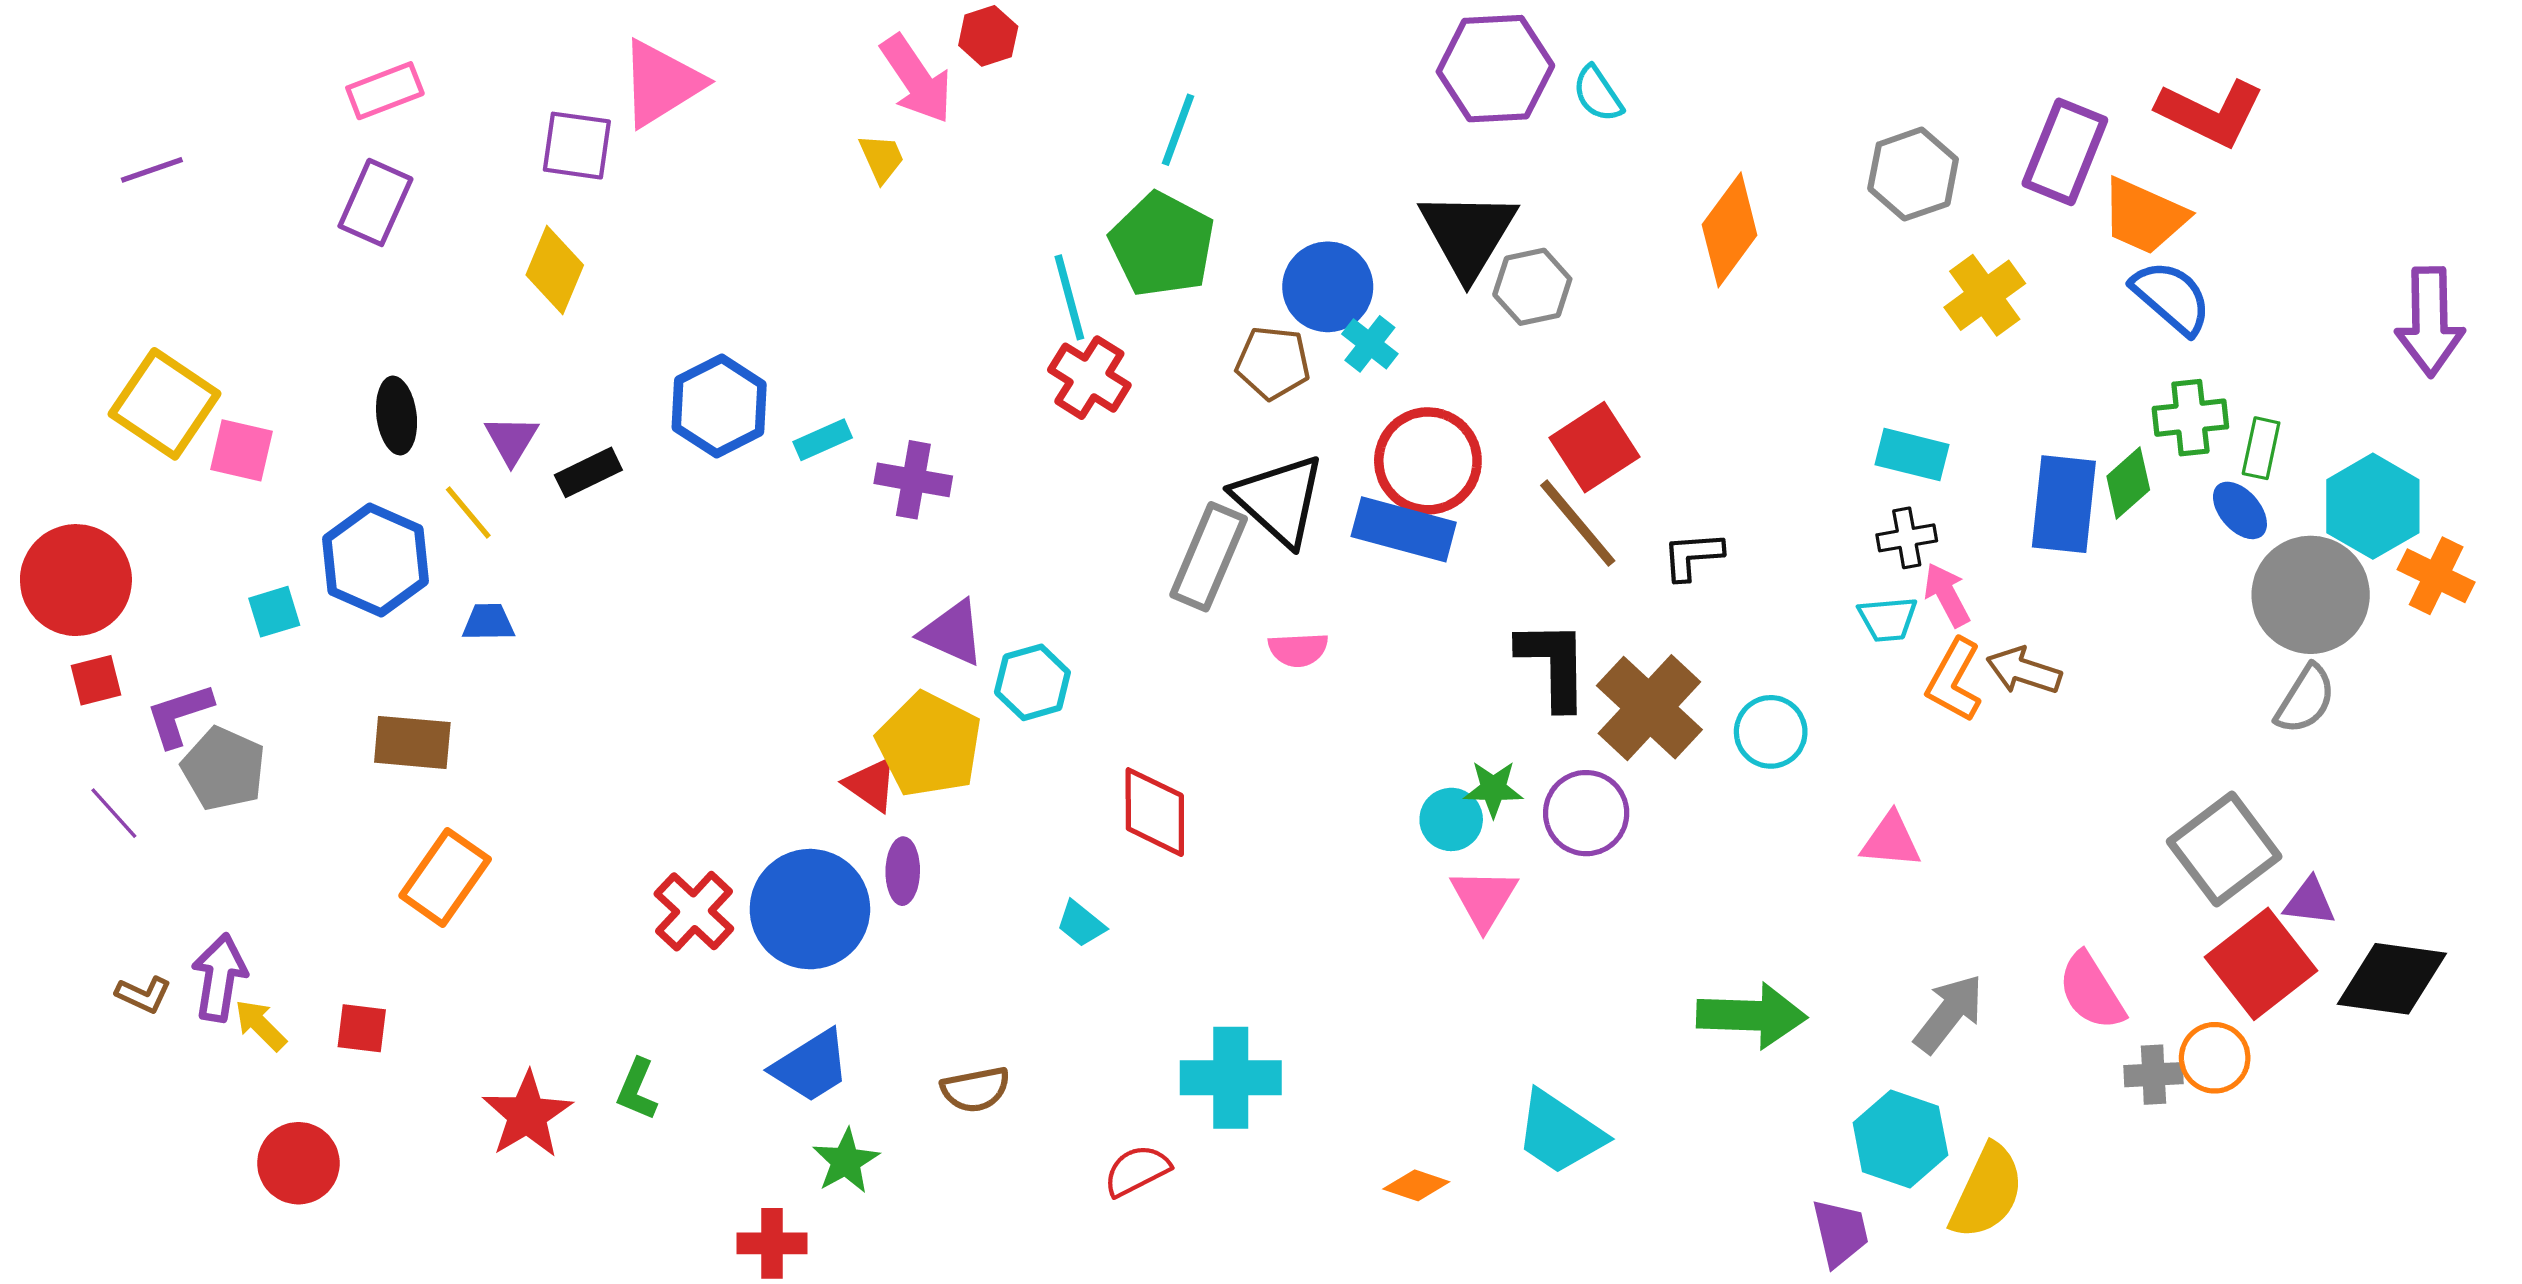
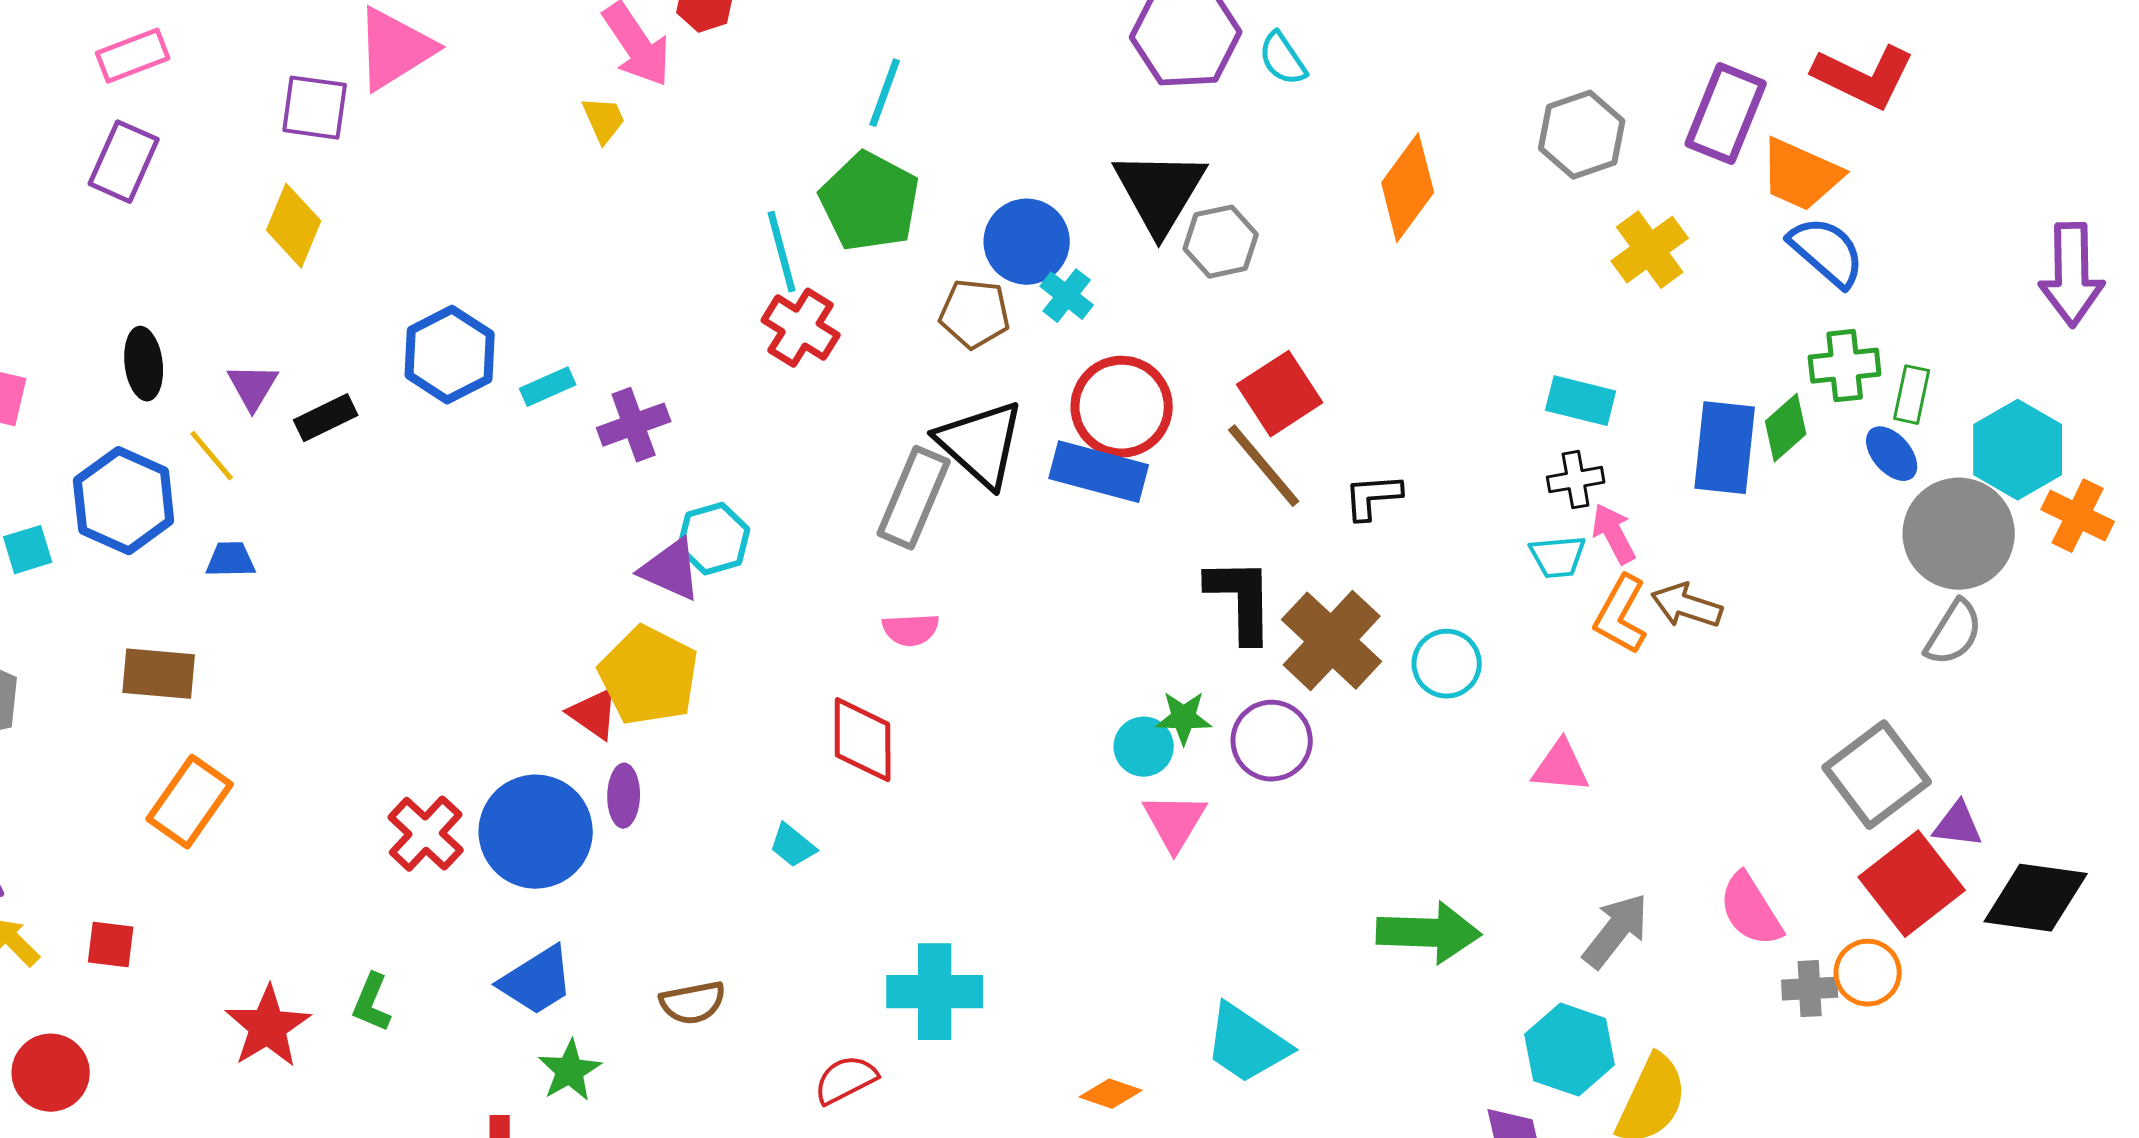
purple cross: (913, 480) -> (634, 425), turned -30
pink semicircle: (1298, 650) -> (911, 630), moved
cyan hexagon: (1032, 682) -> (714, 539), moved

